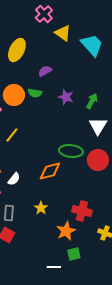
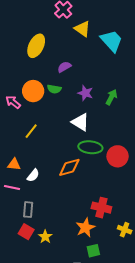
white triangle: (98, 126) -> (80, 122), moved, turned -30
yellow star: (41, 208) -> (45, 237), moved

